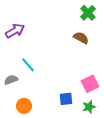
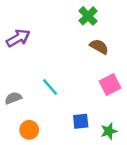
green cross: (88, 13) -> (88, 16), moved
cyan line: (28, 65) -> (50, 87), moved
pink square: (90, 84) -> (110, 85), moved

